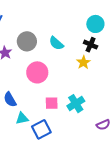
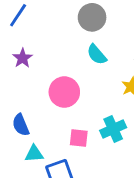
gray circle: (27, 41) -> (92, 17), moved
cyan cross: (76, 104) -> (113, 129), moved

